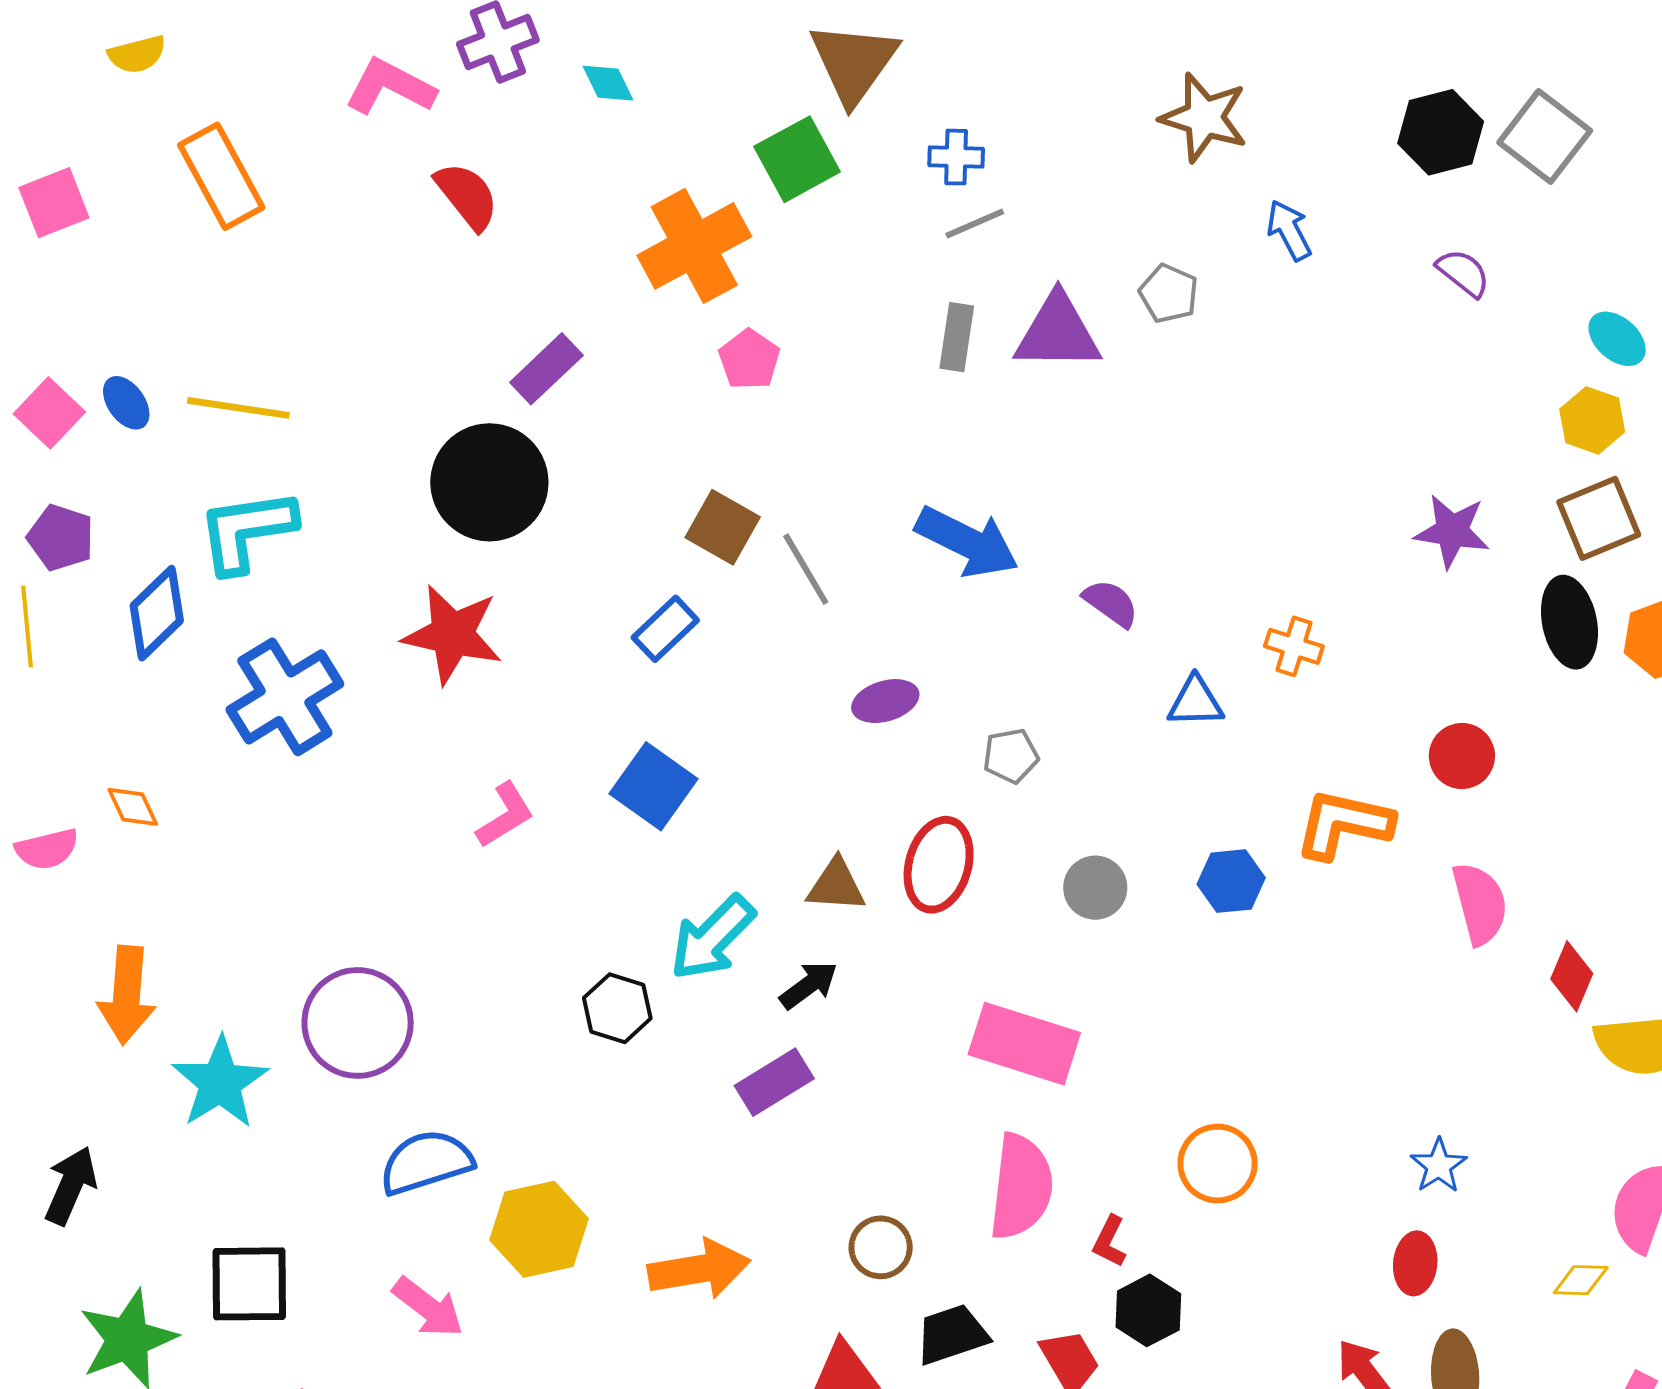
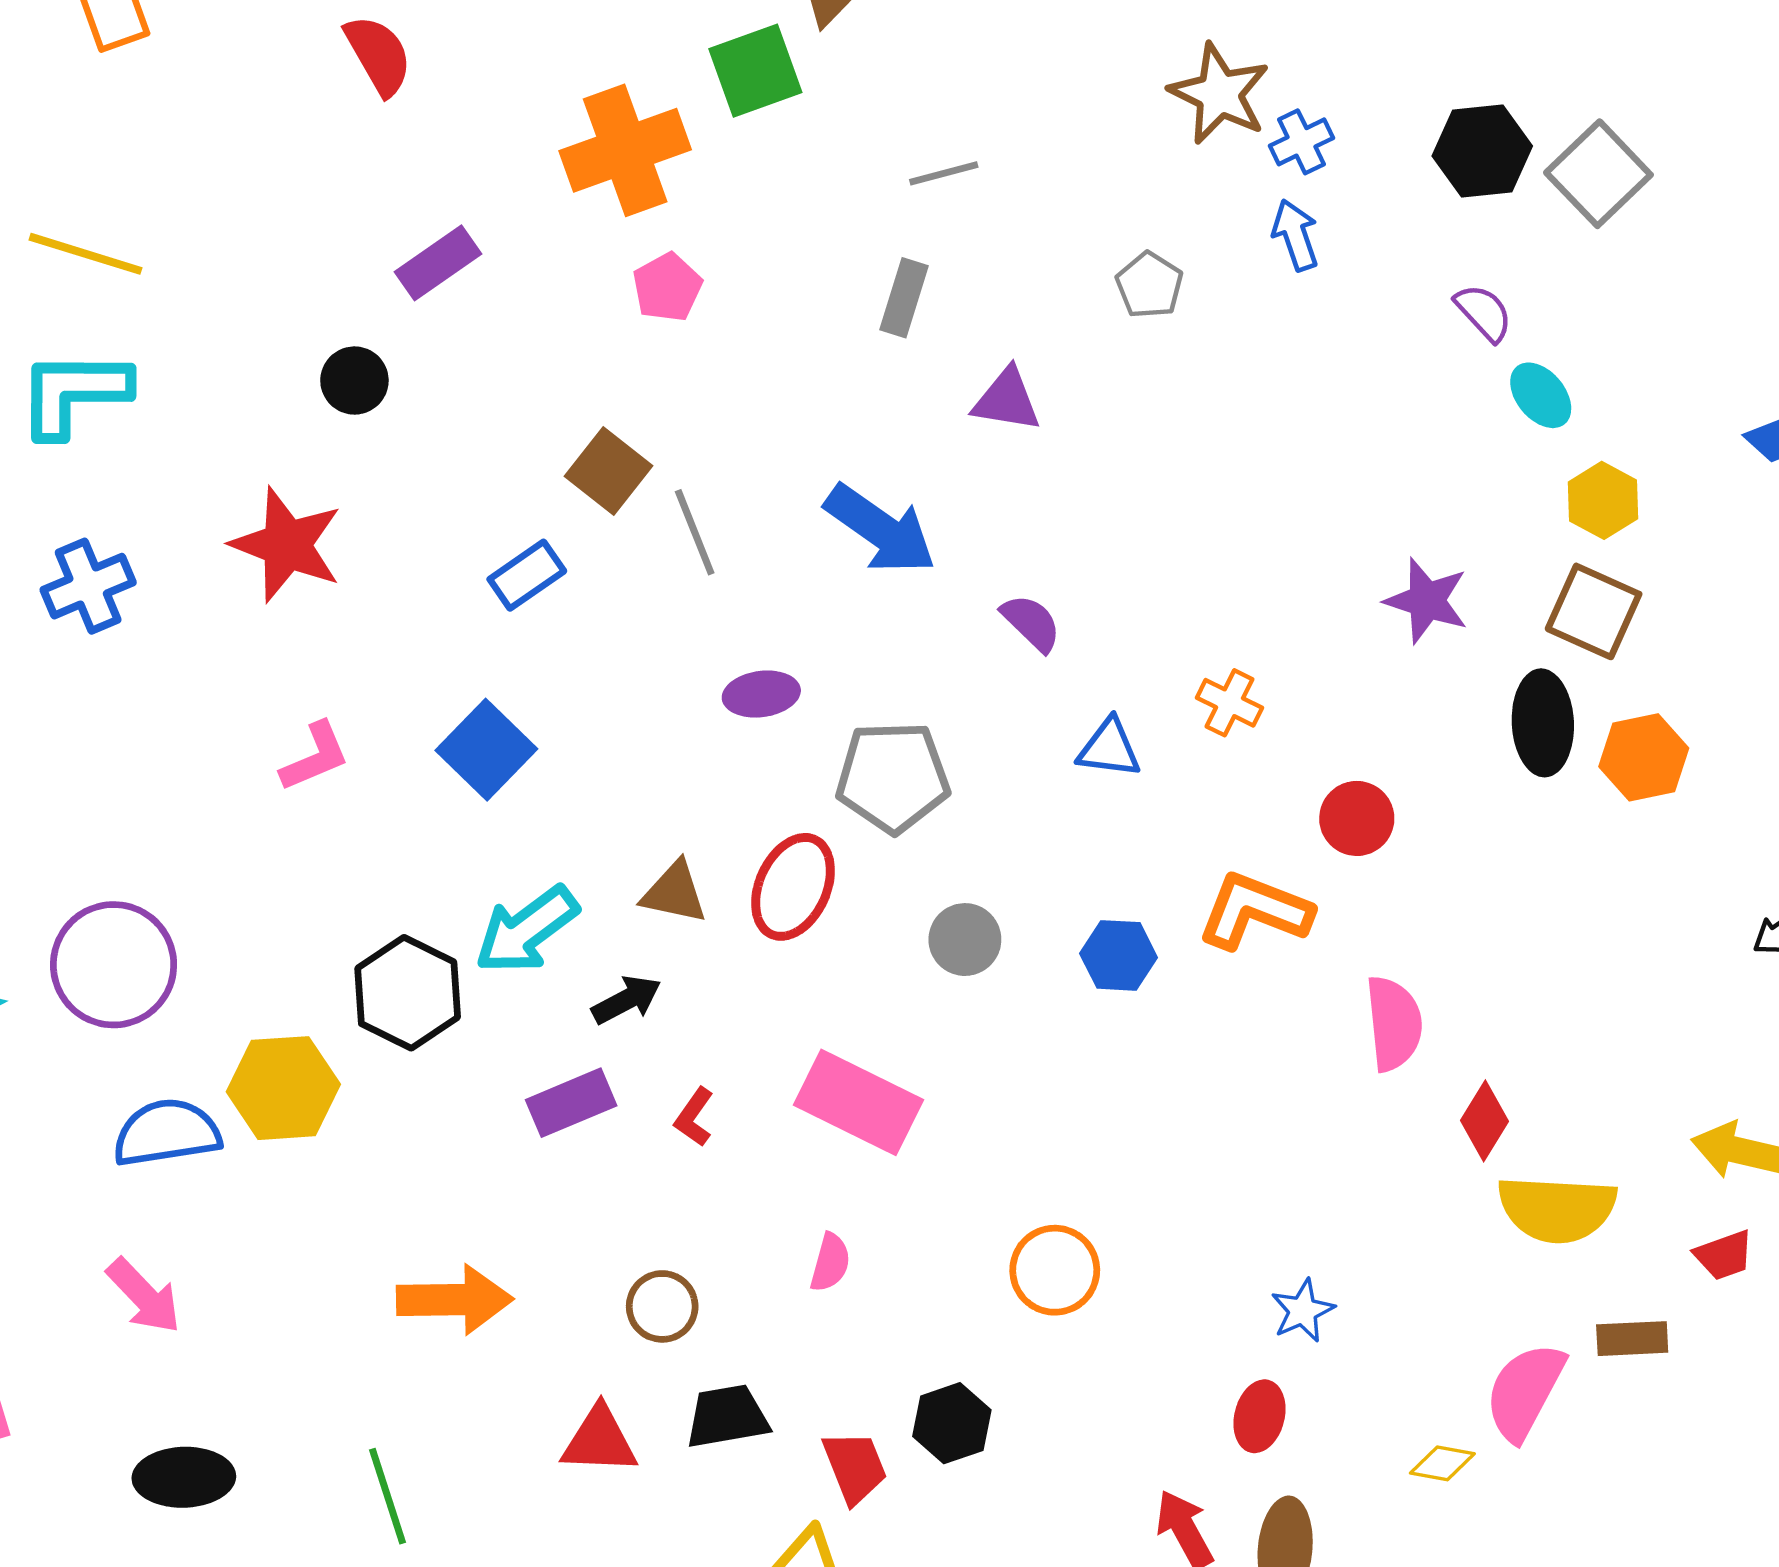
blue cross: (956, 157) -> (1301, 142), moved, turned -36
purple triangle: (1058, 332) -> (1007, 400), moved, size x0.7
cyan ellipse: (1617, 339) -> (1541, 395), moved
black circle: (489, 482) -> (354, 381), size x0.5
brown square: (1599, 518) -> (1594, 611), turned 38
blue cross: (285, 697) -> (88, 586), size x0.7
gray pentagon: (1011, 756) -> (893, 777), size x1.8
red circle: (1462, 756) -> (1357, 818), moved
black hexagon: (617, 1008) -> (408, 993), size x1.4
pink semicircle: (1021, 1187) -> (830, 1262), size x0.5
yellow hexagon: (539, 1229) -> (283, 1088), moved
red L-shape: (1110, 1241) -> (694, 1117), moved

